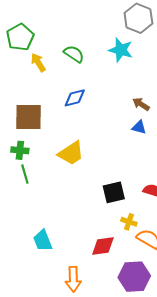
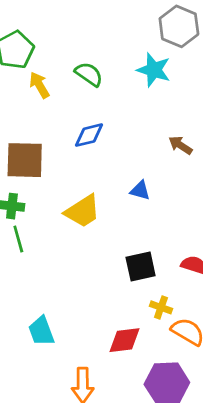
blue triangle: (139, 127) -> (140, 190), moved

